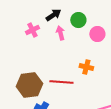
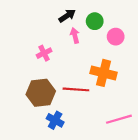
pink cross: (32, 30) -> (44, 53), moved
orange cross: (86, 67) -> (104, 73), size x1.6

